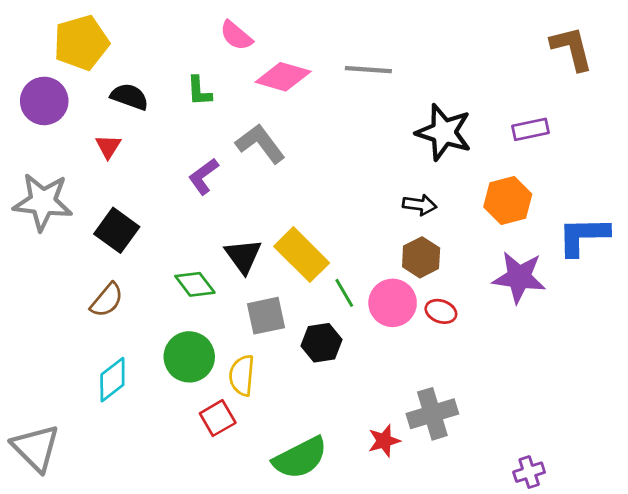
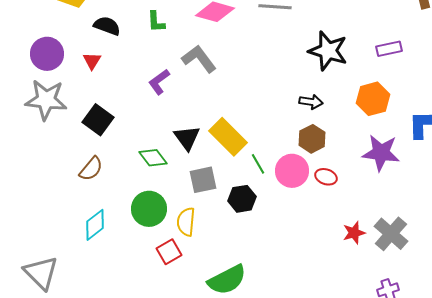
purple circle: (44, 101) -> (47, 54), moved
gray cross: (432, 414) -> (391, 234), moved, turned -32
red star: (384, 441) -> (354, 233), moved

